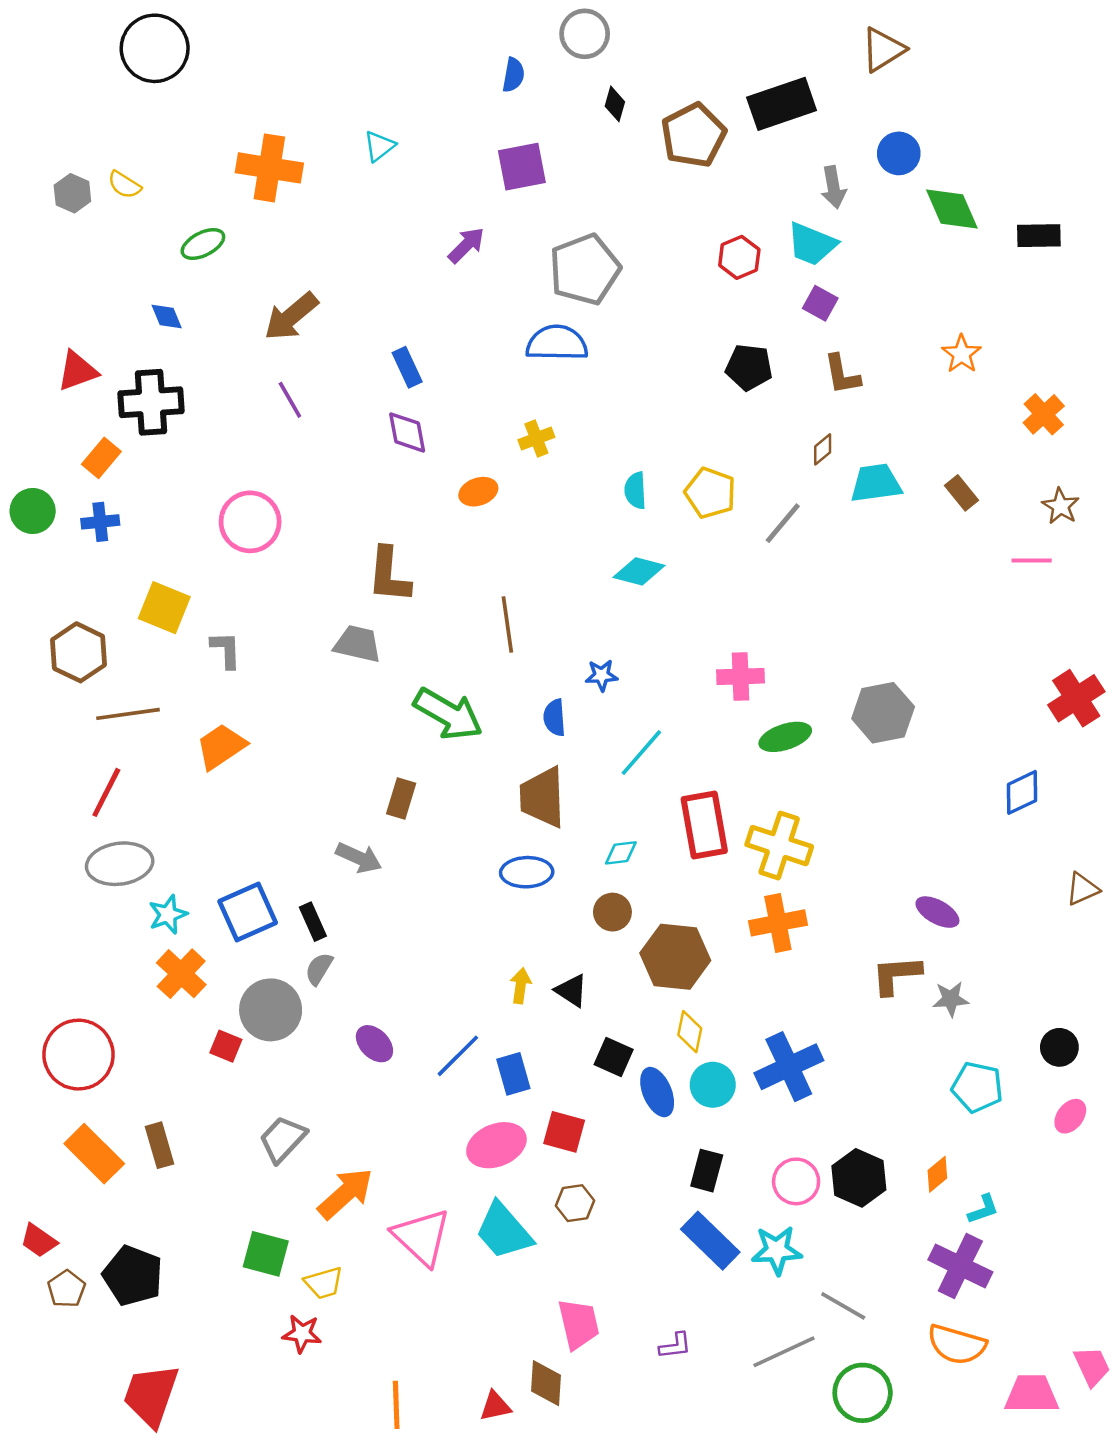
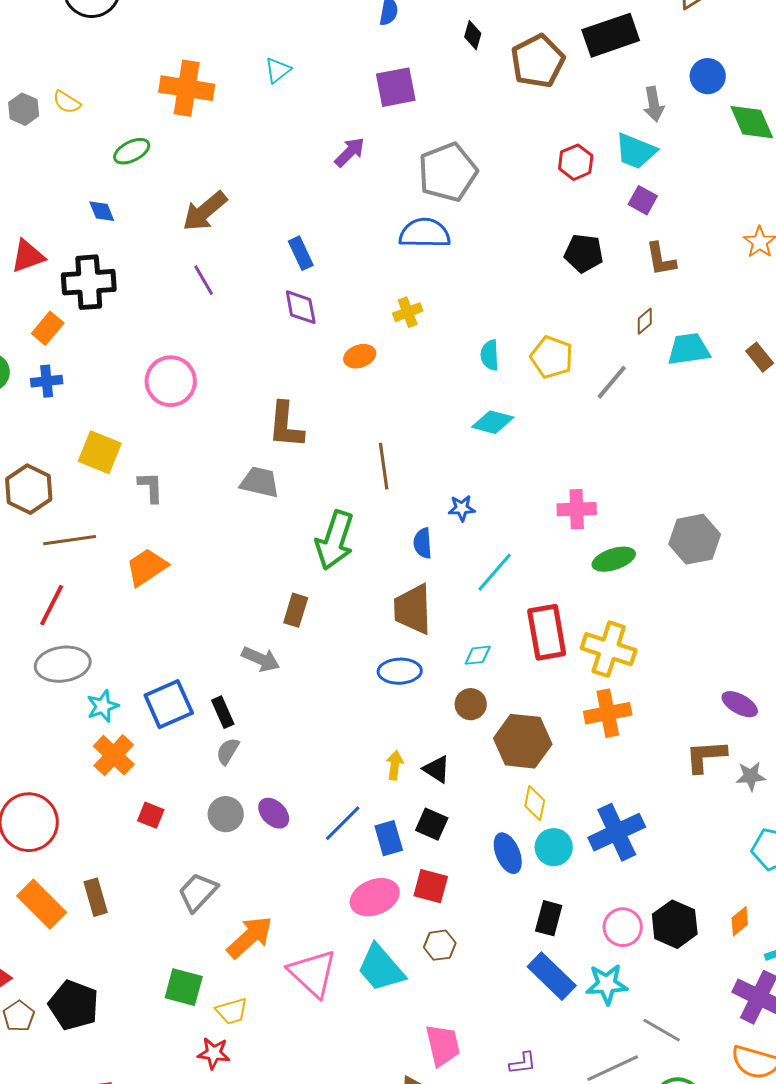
green arrow: (448, 714) -> (335, 540), turned 78
gray circle: (271, 1010) -> (226, 814), moved, size x0.7
black square: (614, 1057) -> (432, 824), moved

